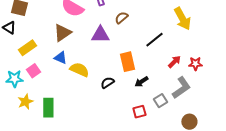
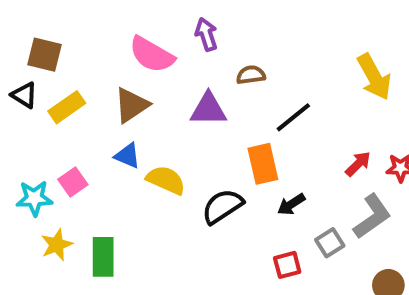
brown semicircle: (121, 18) -> (251, 75), turned 32
black line: (154, 40) -> (293, 117), moved
yellow rectangle: (27, 48) -> (67, 107), moved
black semicircle: (107, 83) -> (223, 206), size x1.5

